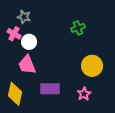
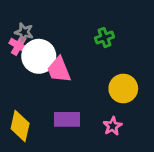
gray star: (24, 17) -> (24, 32), moved
white circle: (29, 42) -> (39, 56), size x1.6
pink trapezoid: (27, 65) -> (59, 70), moved

